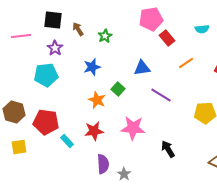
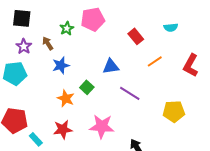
pink pentagon: (151, 19) -> (93, 19), moved
brown arrow: (78, 29) -> (48, 43), moved
green star: (105, 36) -> (67, 28), moved

